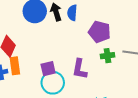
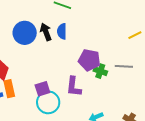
purple pentagon: (99, 32) -> (89, 60), moved
green cross: (107, 56) -> (100, 71), turned 32

